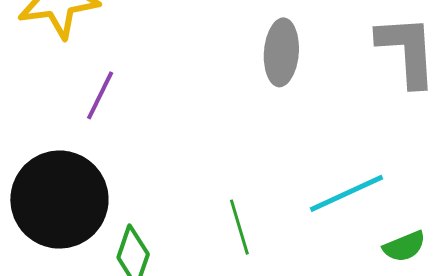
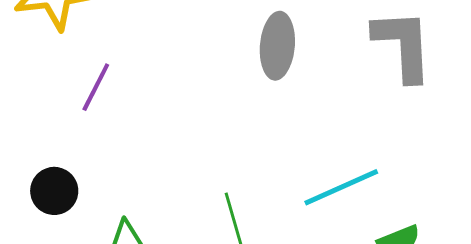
black circle: (59, 200) -> (54, 191), size x0.5

